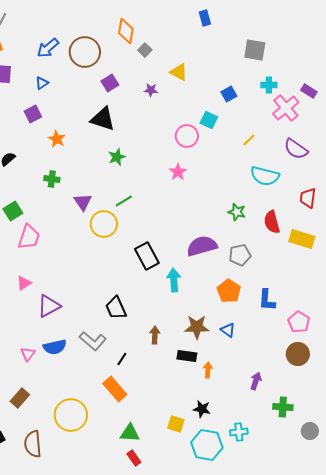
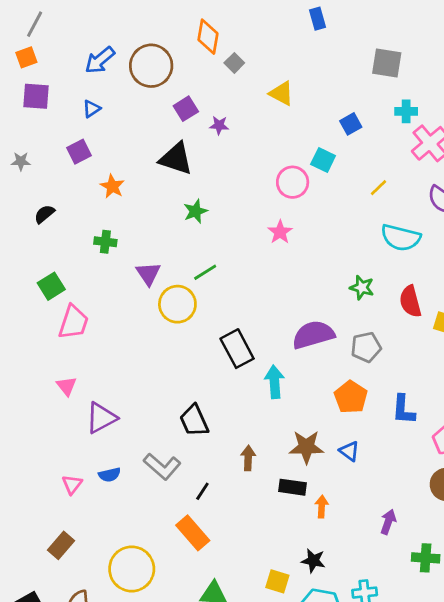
purple star: (151, 90) -> (219, 125), moved
pink triangle: (24, 283) -> (67, 386), turned -35
blue semicircle: (55, 347) -> (110, 475), size x0.7

